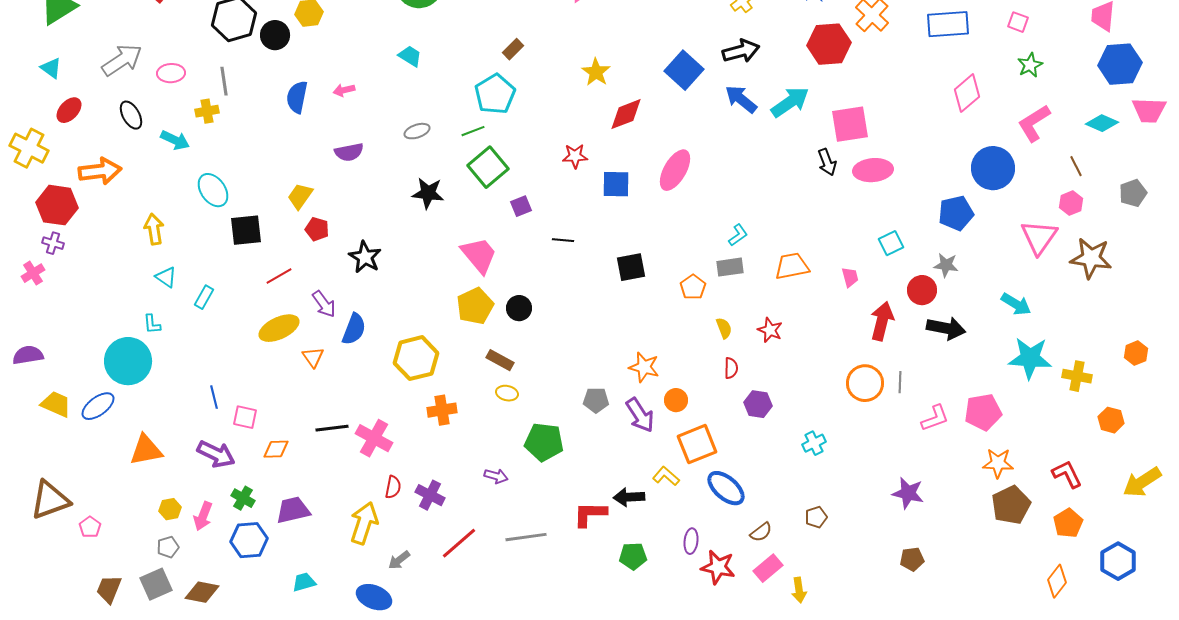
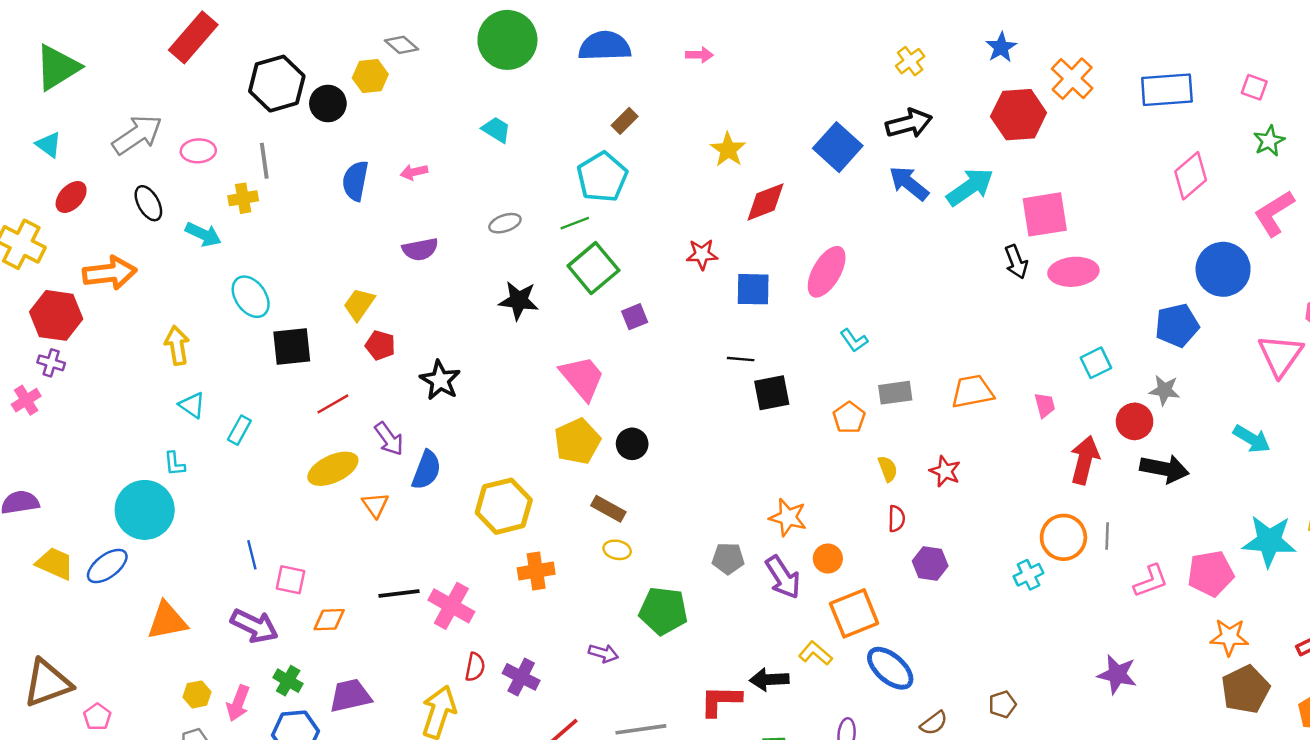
cyan L-shape: (738, 235) -> (854, 340), moved, turned 90
black line: (563, 240) -> (741, 359), moved
cyan star: (1030, 358) -> (1269, 541), moved
cyan cross: (814, 443) -> (1029, 575), moved

